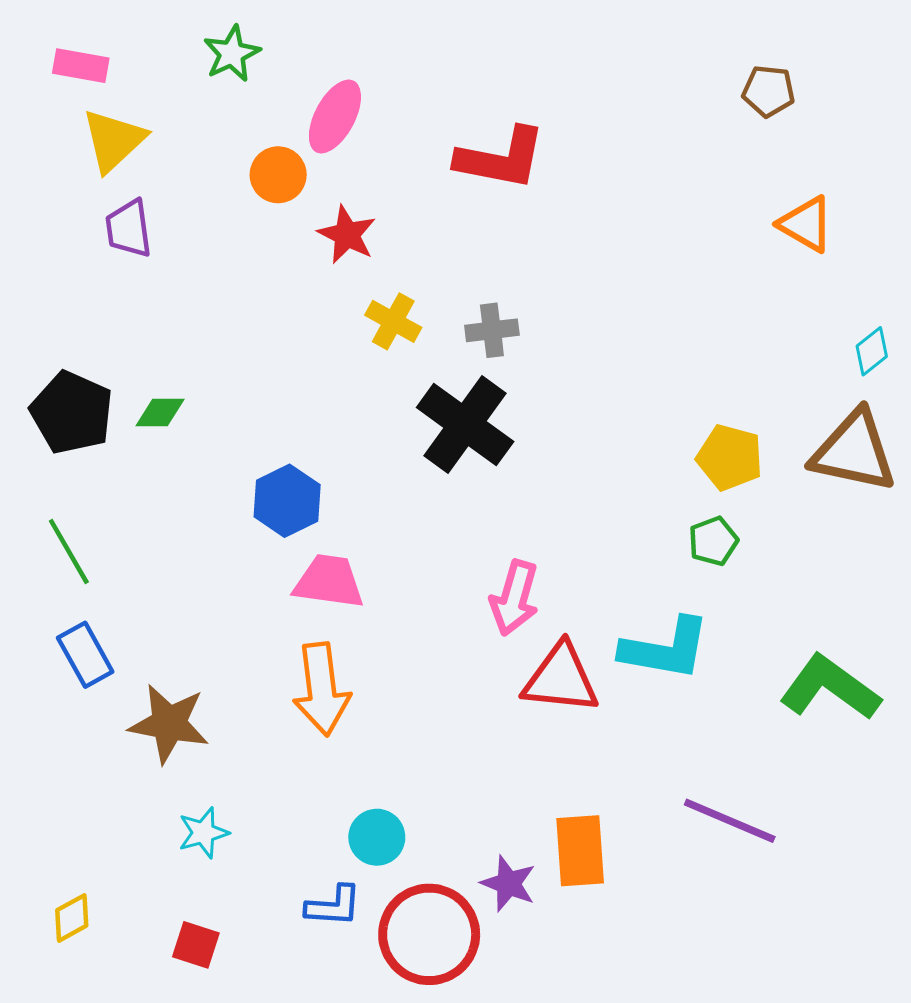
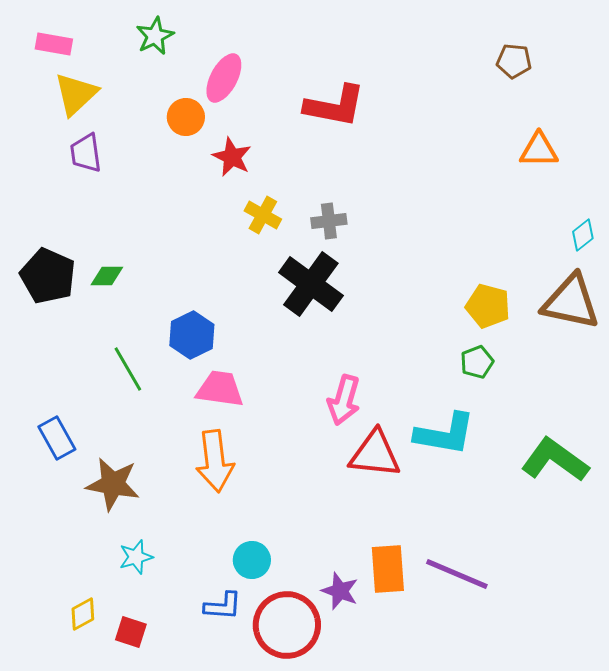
orange triangle: (806, 224) -> (539, 150), turned -30
green line: (69, 552) -> (128, 369), moved
purple line: (730, 821) -> (457, 574), moved
yellow diamond: (72, 918) -> (83, 614), moved

